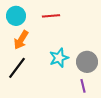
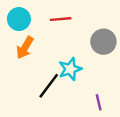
gray circle: (87, 62) -> (103, 42), moved
black line: (17, 68) -> (49, 86), moved

